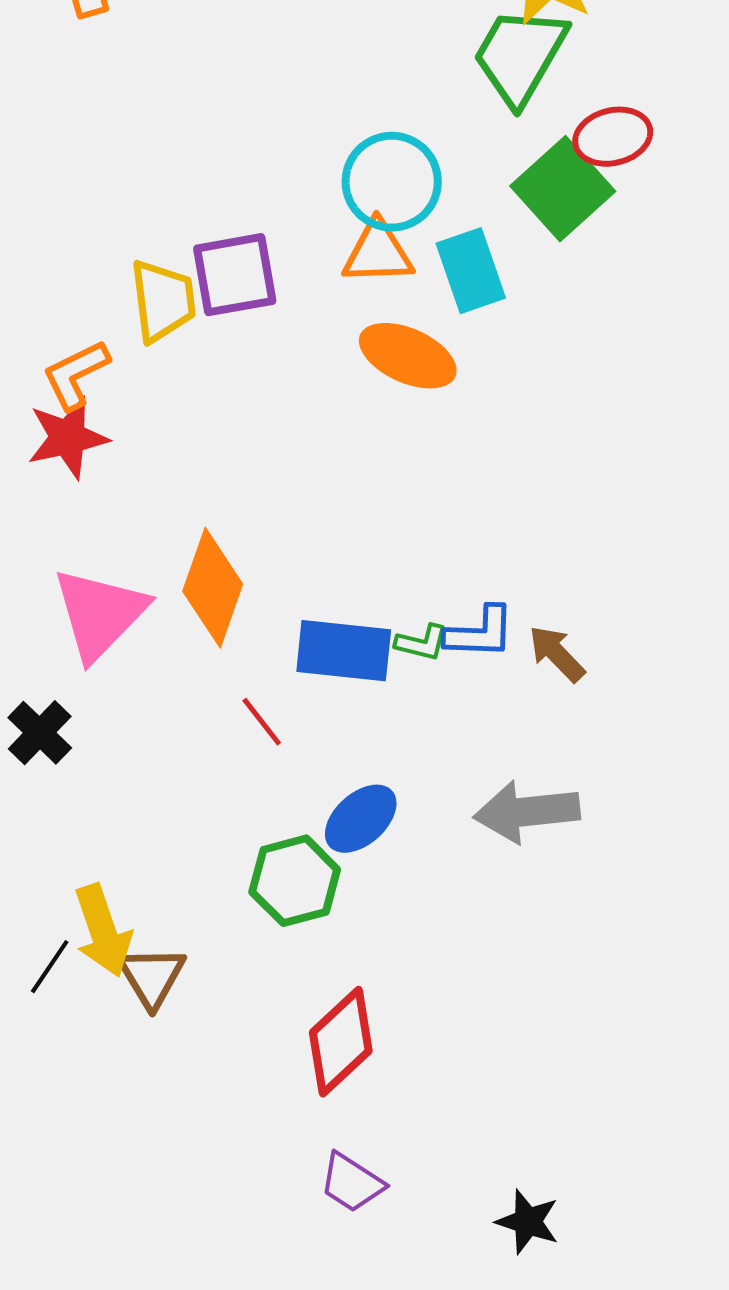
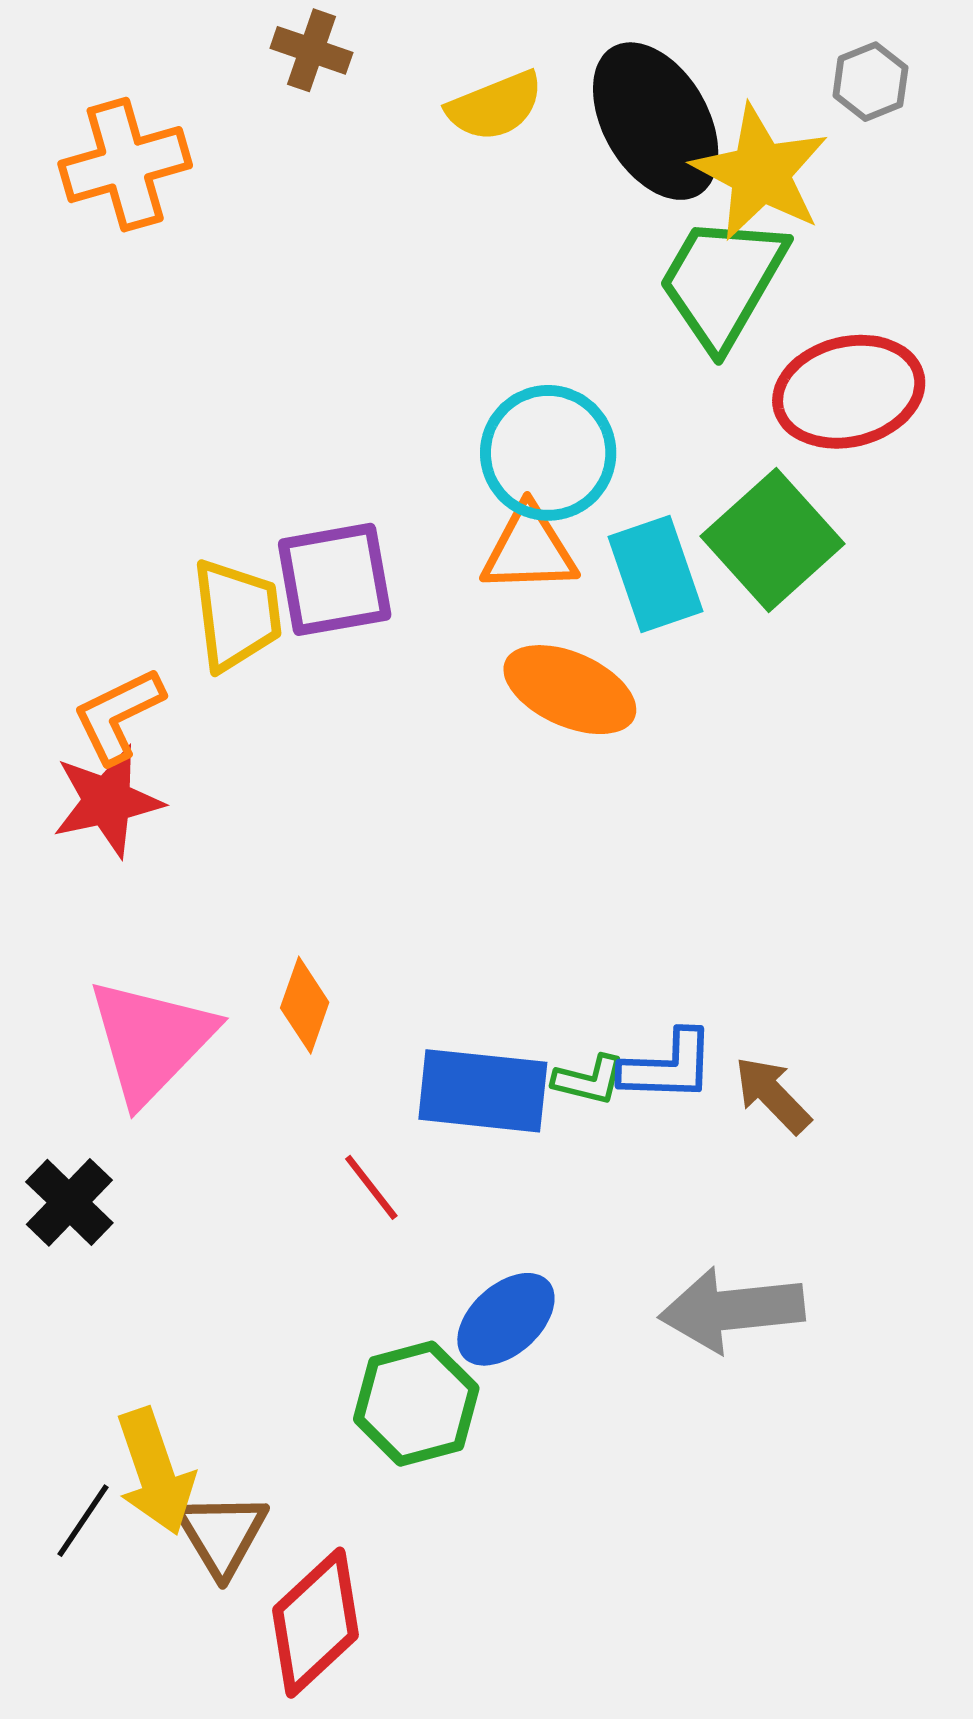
red ellipse: (613, 137) -> (849, 392), size x1.4
green square: (563, 189) -> (773, 540), moved
orange diamond: (213, 588) -> (305, 1005), size x0.6
red diamond: (341, 1042) -> (316, 1623), moved

